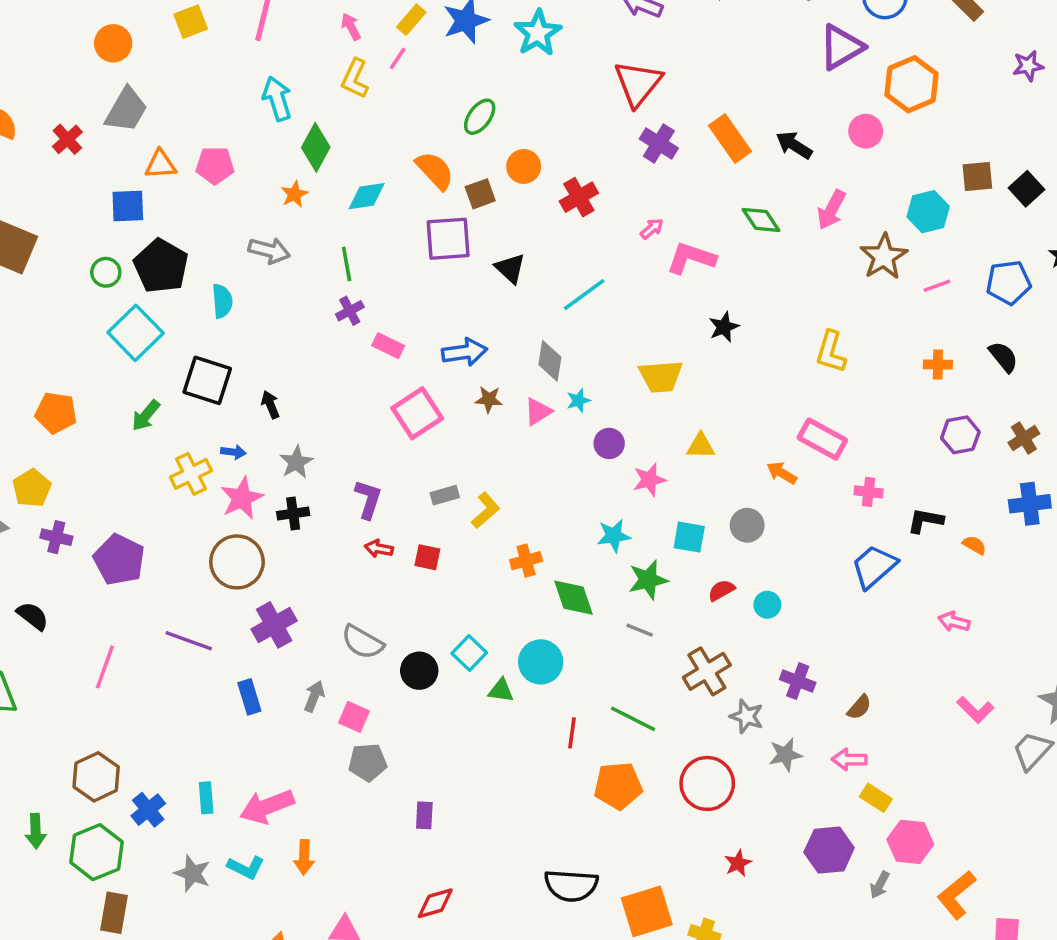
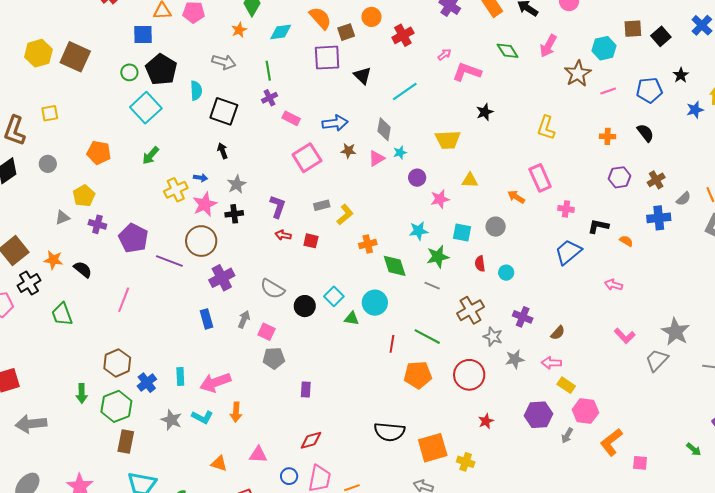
black square: (207, 380) -> (224, 111), moved
pink rectangle: (822, 439) -> (540, 178), turned 36
red semicircle: (721, 590) -> (480, 264), turned -70
purple line: (189, 641) -> (169, 261), moved

